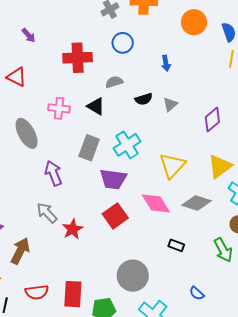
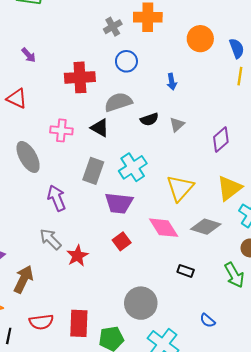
gray semicircle: (114, 82) -> (118, 102), size x1.5
red square: (115, 216) -> (122, 241), size x0.7

